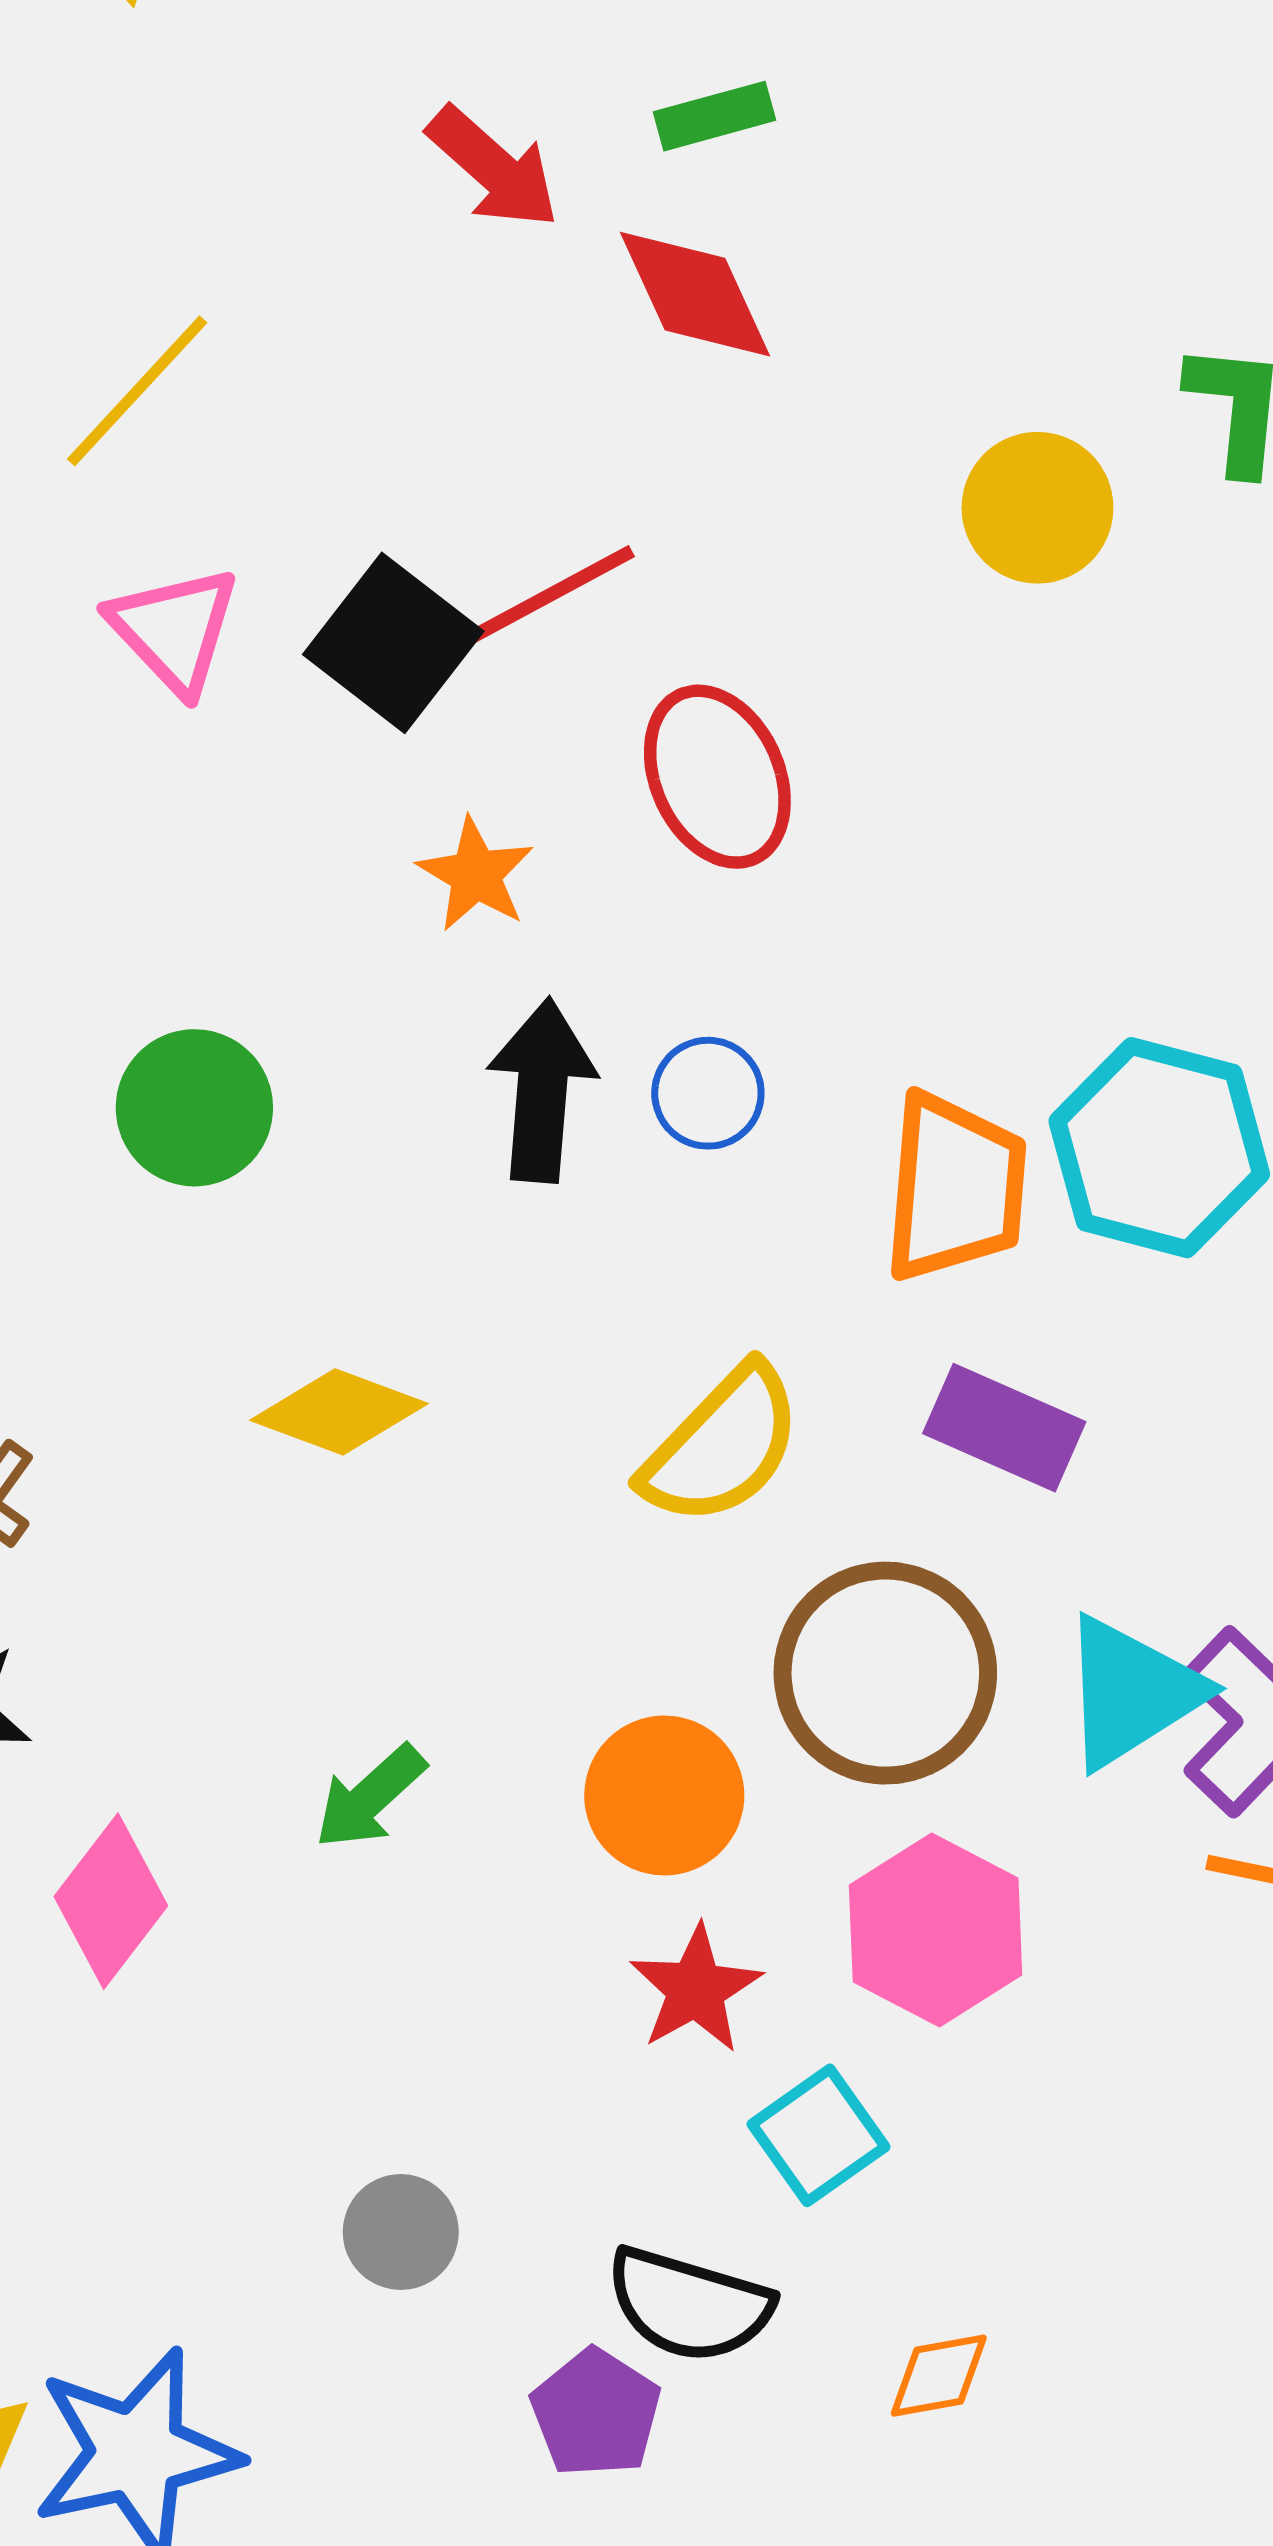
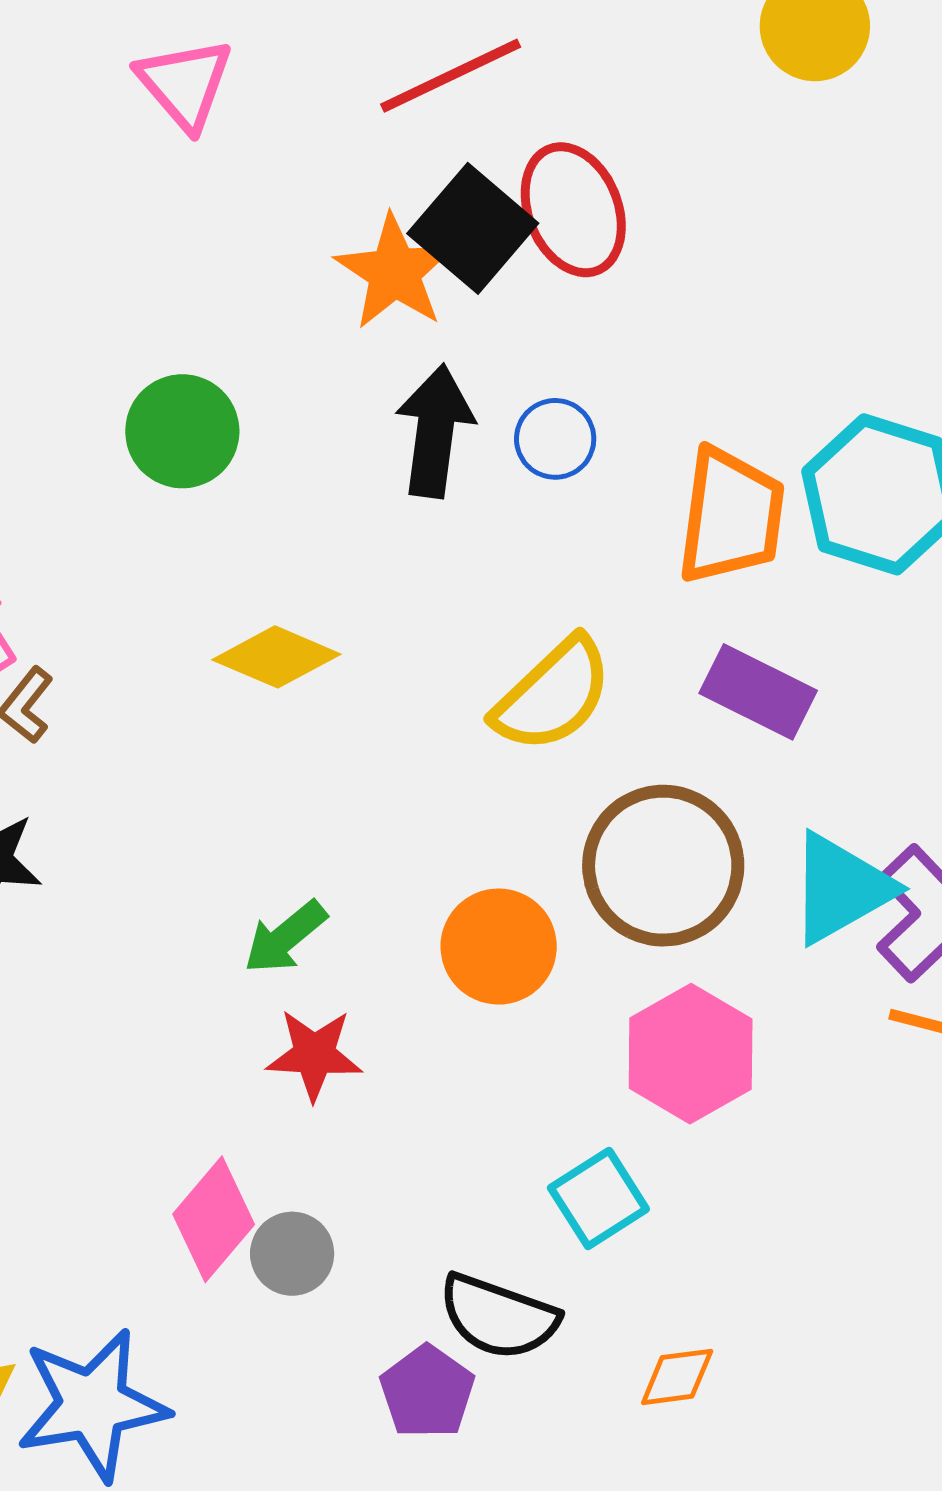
black square: (393, 643) -> (473, 228), moved
orange star: (476, 875) -> (395, 272), size x1.4
pink diamond: (111, 1901) -> (214, 1219), moved
red star: (696, 1989) -> (314, 1055), moved, turned 30

